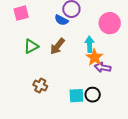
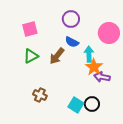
pink square: (21, 13) -> (30, 29), moved
blue semicircle: (61, 20) -> (72, 42), moved
cyan square: (76, 96) -> (76, 105), turned 35

